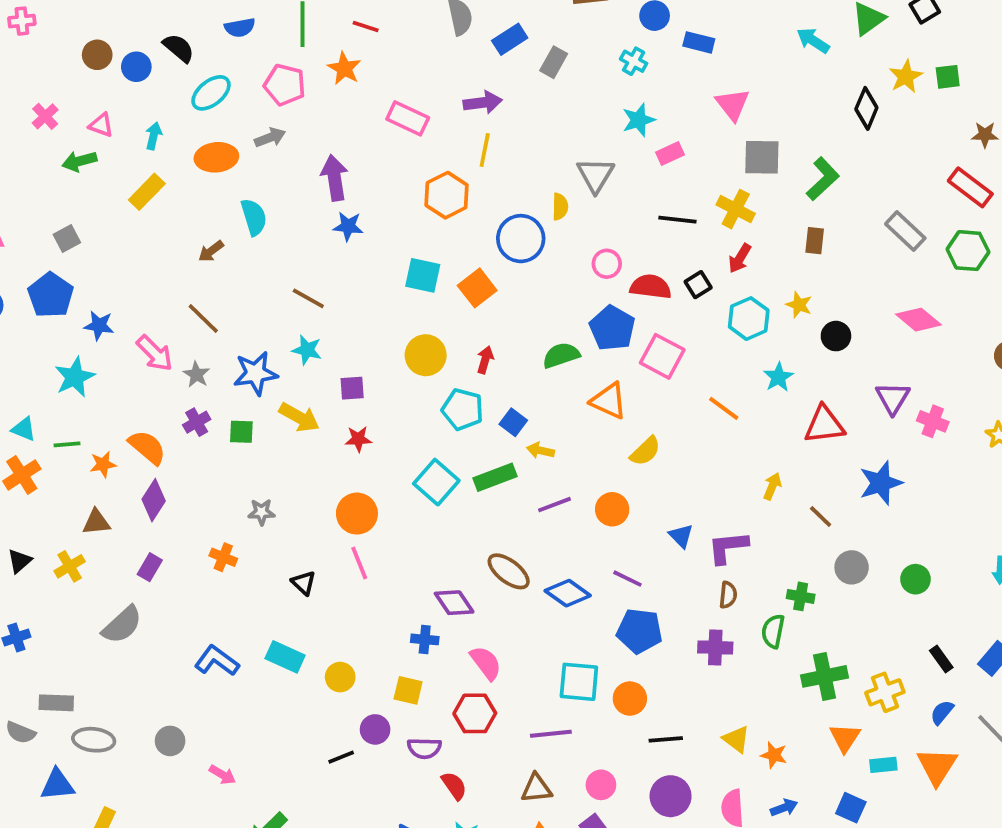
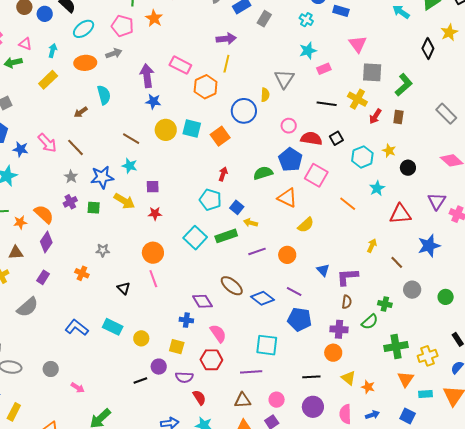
pink rectangle: (408, 118) -> (180, 65), moved
red arrow: (740, 258) -> (375, 116), moved
pink arrow: (155, 353) -> (47, 143), moved
yellow circle: (426, 355) -> (166, 130), moved
green semicircle: (773, 631) -> (370, 322), turned -144
orange circle: (630, 699) -> (333, 353), moved

